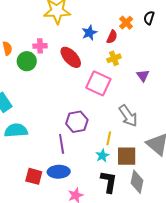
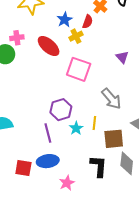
yellow cross: (114, 58) -> (76, 36), moved
cyan star: (102, 156) -> (76, 128), moved

